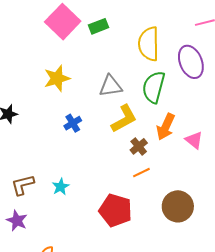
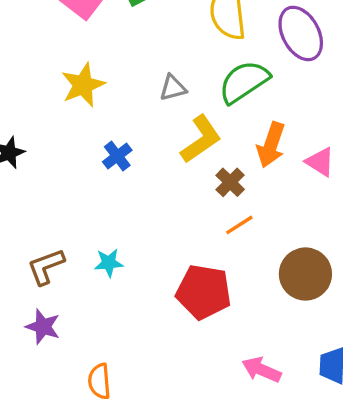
gray triangle: (111, 86) -> (173, 88), size x0.7
green semicircle: (154, 87) -> (244, 82), turned 48
cyan star: (61, 187) -> (109, 263), turned 30

